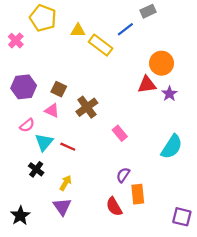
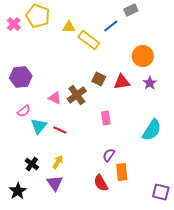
pink cross: (16, 41) -> (14, 24), moved
red triangle: (147, 85) -> (122, 82), moved
brown square: (59, 89) -> (99, 79), moved
pink triangle: (52, 111) -> (55, 98), moved
pink rectangle: (120, 133) -> (106, 118), turned 32
black cross: (36, 169) -> (32, 164), moved

